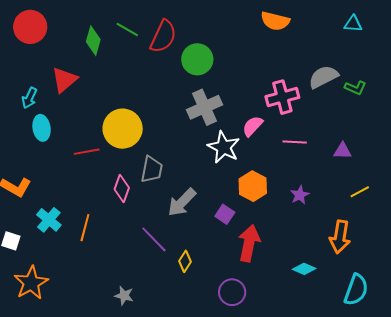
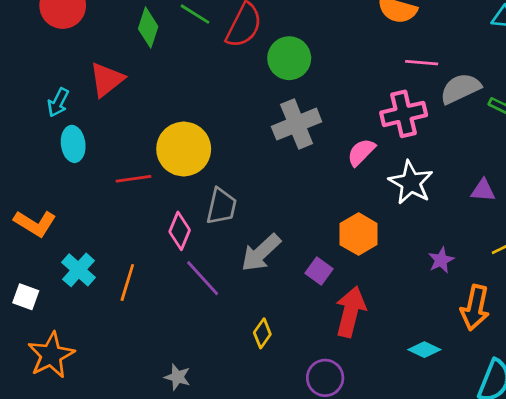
pink line: (295, 142) -> (422, 63), moved
white star: (224, 147) -> (411, 183), moved
purple star: (300, 195) -> (441, 260), moved
purple line: (154, 239) -> (203, 278), moved

